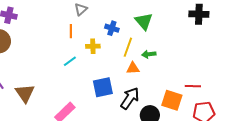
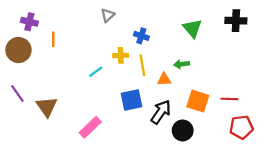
green triangle: (144, 21) -> (192, 28), moved
orange line: (71, 31) -> (53, 39), moved
yellow line: (128, 47) -> (142, 65), moved, turned -30
orange square: (172, 100) -> (198, 101), moved

